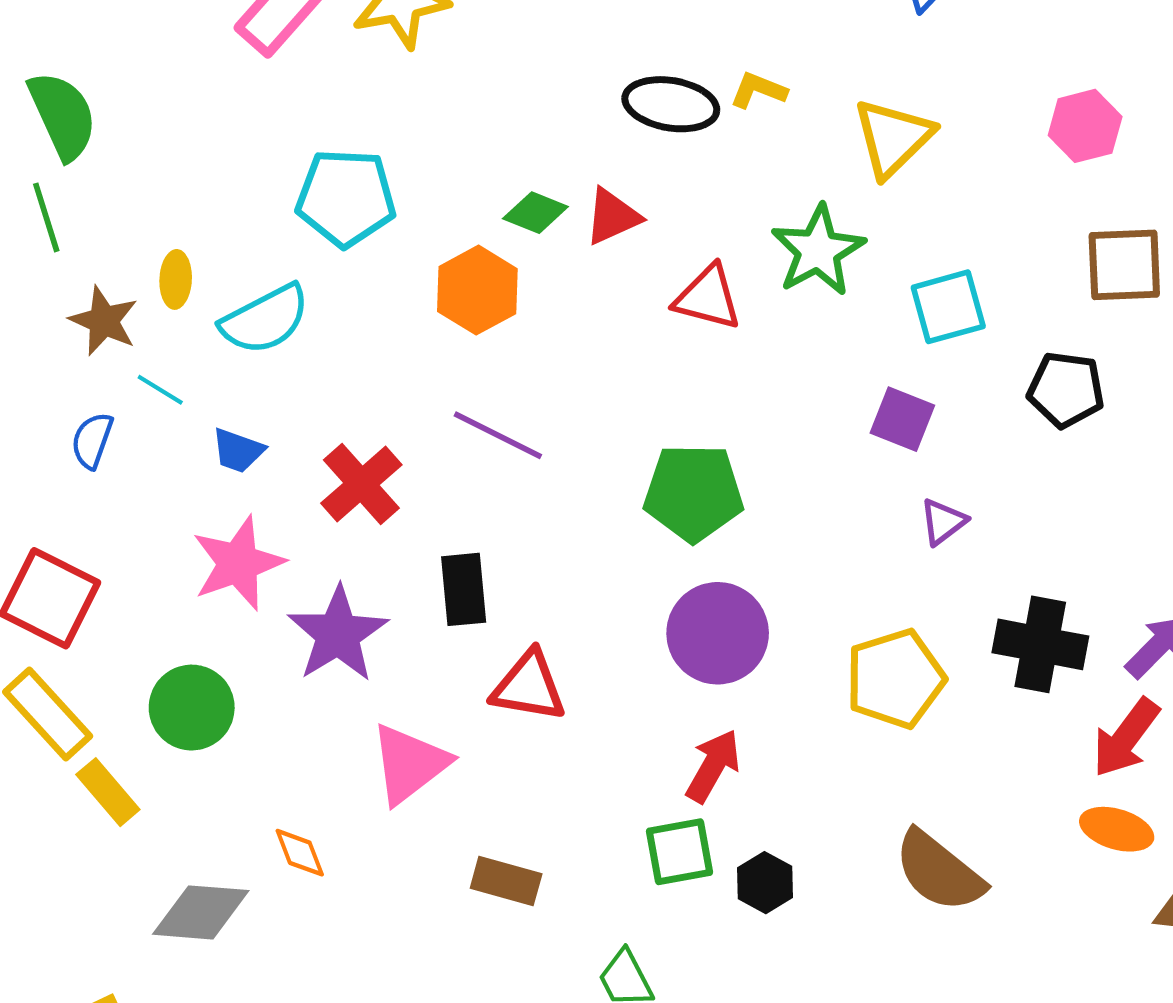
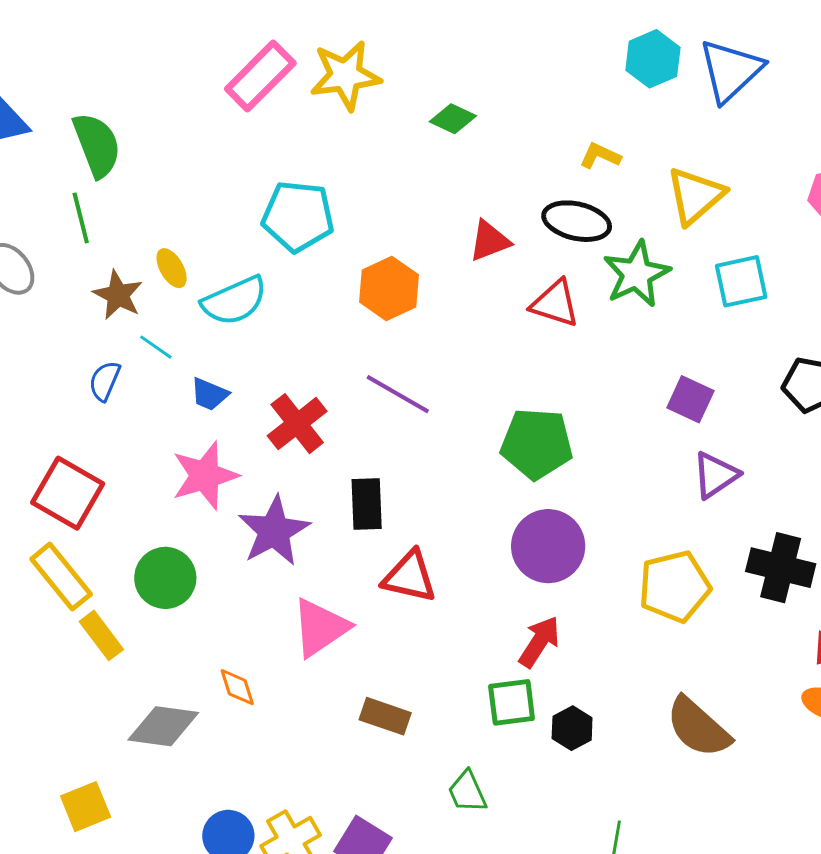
black ellipse: (671, 104) -> (577, 221), moved
green diamond: (535, 213) -> (453, 119), moved
yellow ellipse: (176, 279) -> (172, 268), turned -36
cyan square: (948, 307) -> (741, 281), moved
purple triangle: (943, 522) -> (716, 475), size x1.4

